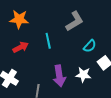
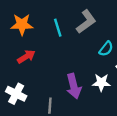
cyan line: (48, 41) -> (58, 28), moved

